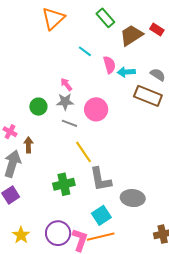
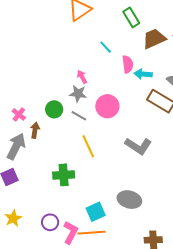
green circle: (38, 107) -> (54, 109), moved
gray L-shape: (101, 179) -> (138, 146), moved, turned -56
purple circle: (58, 233) -> (50, 222), size x0.7

